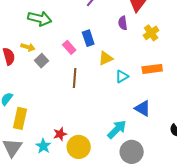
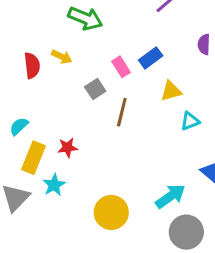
blue rectangle: (88, 38) -> (151, 58), turned 63
gray square: (41, 61) -> (95, 89), moved
red star: (60, 134) -> (68, 148), moved
cyan star: (43, 146) -> (54, 185), moved

